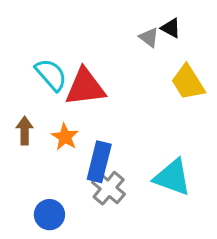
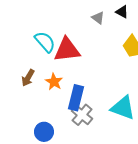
gray triangle: (149, 37) -> (98, 18), moved
brown arrow: (25, 131) -> (28, 78), turned -150

